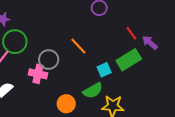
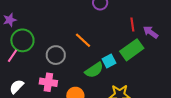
red line: (131, 33) -> (132, 24), turned 32
pink cross: (38, 74) -> (48, 82), moved
green semicircle: (93, 90) -> (94, 70), moved

